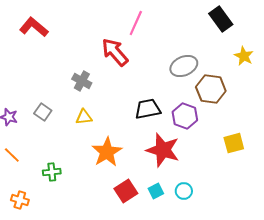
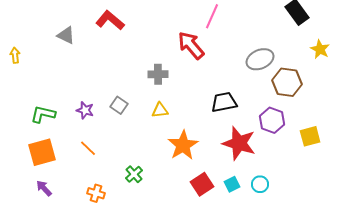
gray cross: (82, 81) -> (158, 74), turned -30
purple hexagon: (185, 116) -> (272, 120), moved
green cross: (52, 172) -> (134, 174), moved, turned -36

